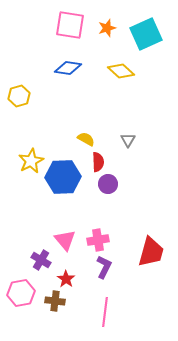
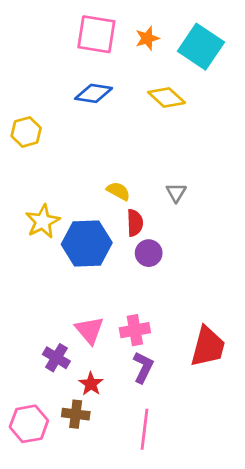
cyan square: (146, 34) -> (201, 47), turned -32
pink hexagon: (21, 293) -> (29, 424), moved

